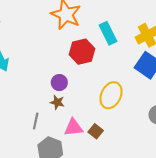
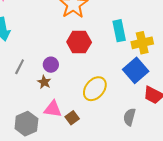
cyan rectangle: (108, 33) -> (119, 31), moved
gray line: (36, 121) -> (20, 67), moved

